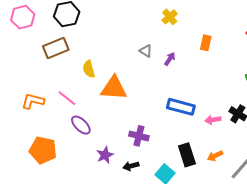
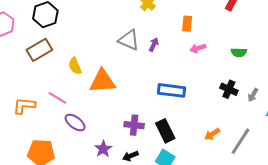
gray triangle: (146, 51) -> (129, 40), size x1.6
pink arrow: (213, 120) -> (198, 48), moved
black rectangle: (187, 155) -> (165, 131), moved

